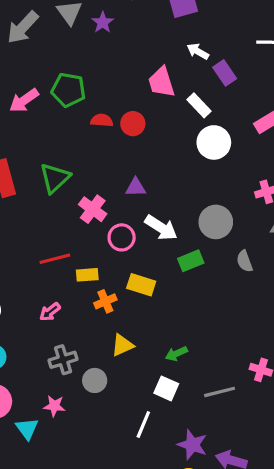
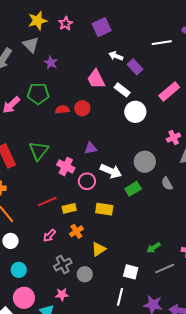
purple star: (103, 22) -> (51, 63), moved
orange cross: (105, 301) -> (76, 231), moved
green arrow: (176, 354) -> (154, 248), moved

